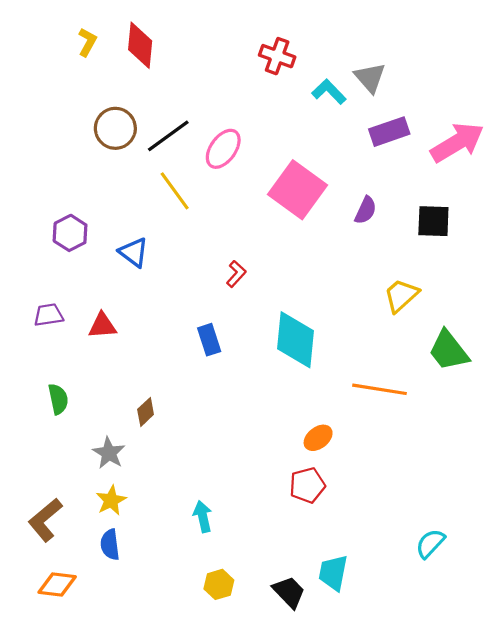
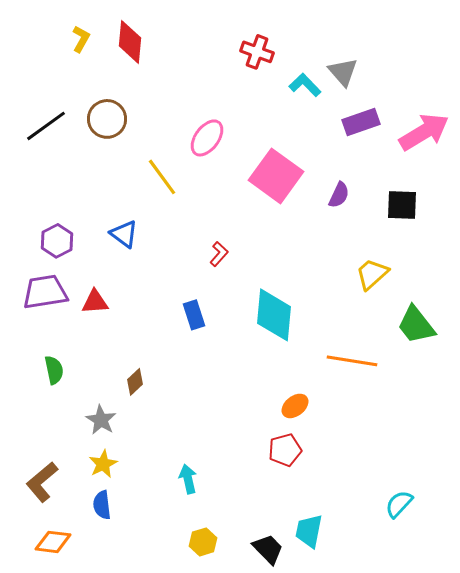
black line: (168, 136) -> (46, 126), moved
purple hexagon: (70, 233) -> (57, 241), moved
purple trapezoid: (48, 315) -> (45, 292), size x1.6

